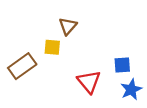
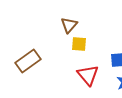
yellow square: (52, 47) -> (79, 44), moved

